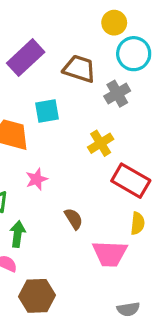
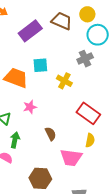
brown trapezoid: (79, 69) -> (62, 21), moved
yellow cross: (101, 143) -> (64, 81), moved, turned -35
brown hexagon: (37, 296) -> (40, 178), moved

